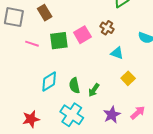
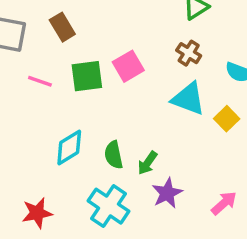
brown cross: (107, 28) -> (189, 53), moved
cyan triangle: (117, 53) -> (188, 99), size x1.5
yellow square: (128, 78) -> (227, 119), moved
purple star: (112, 115) -> (167, 193), moved

